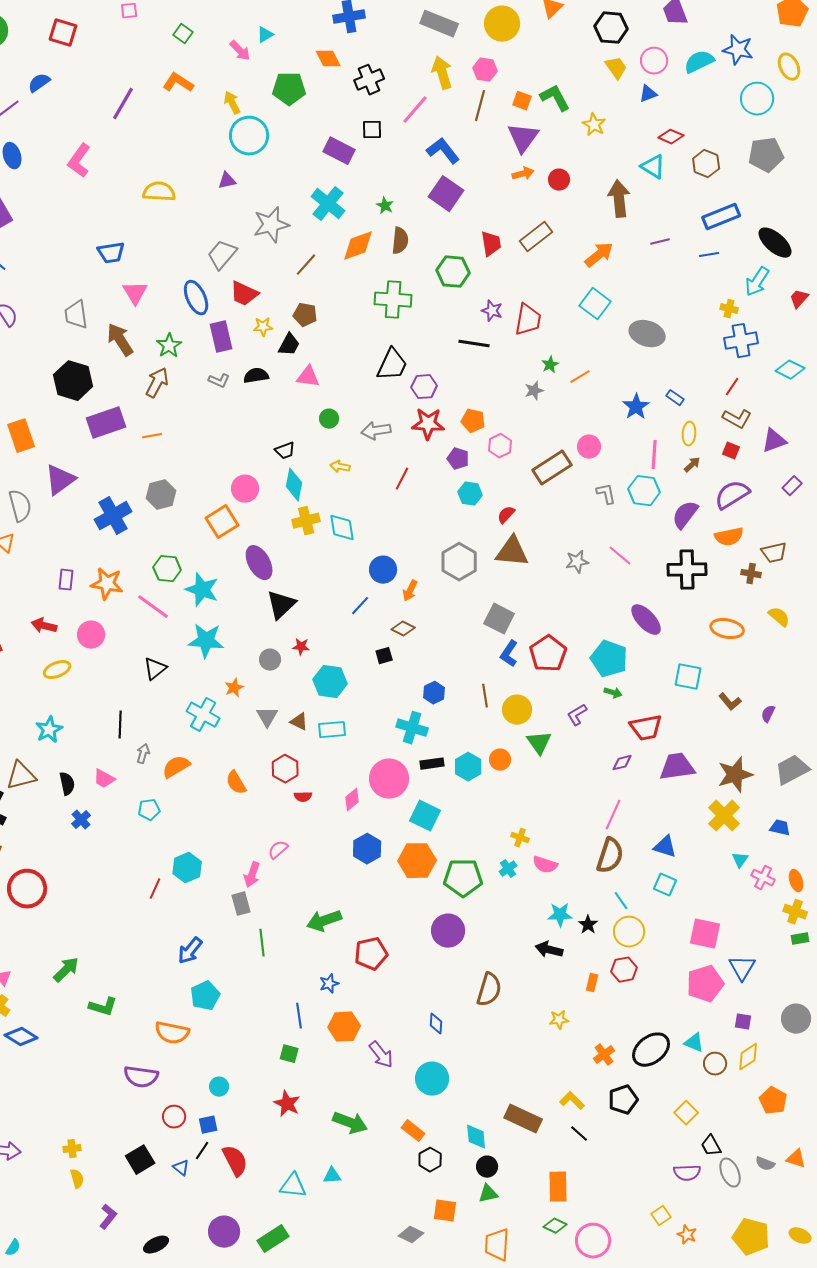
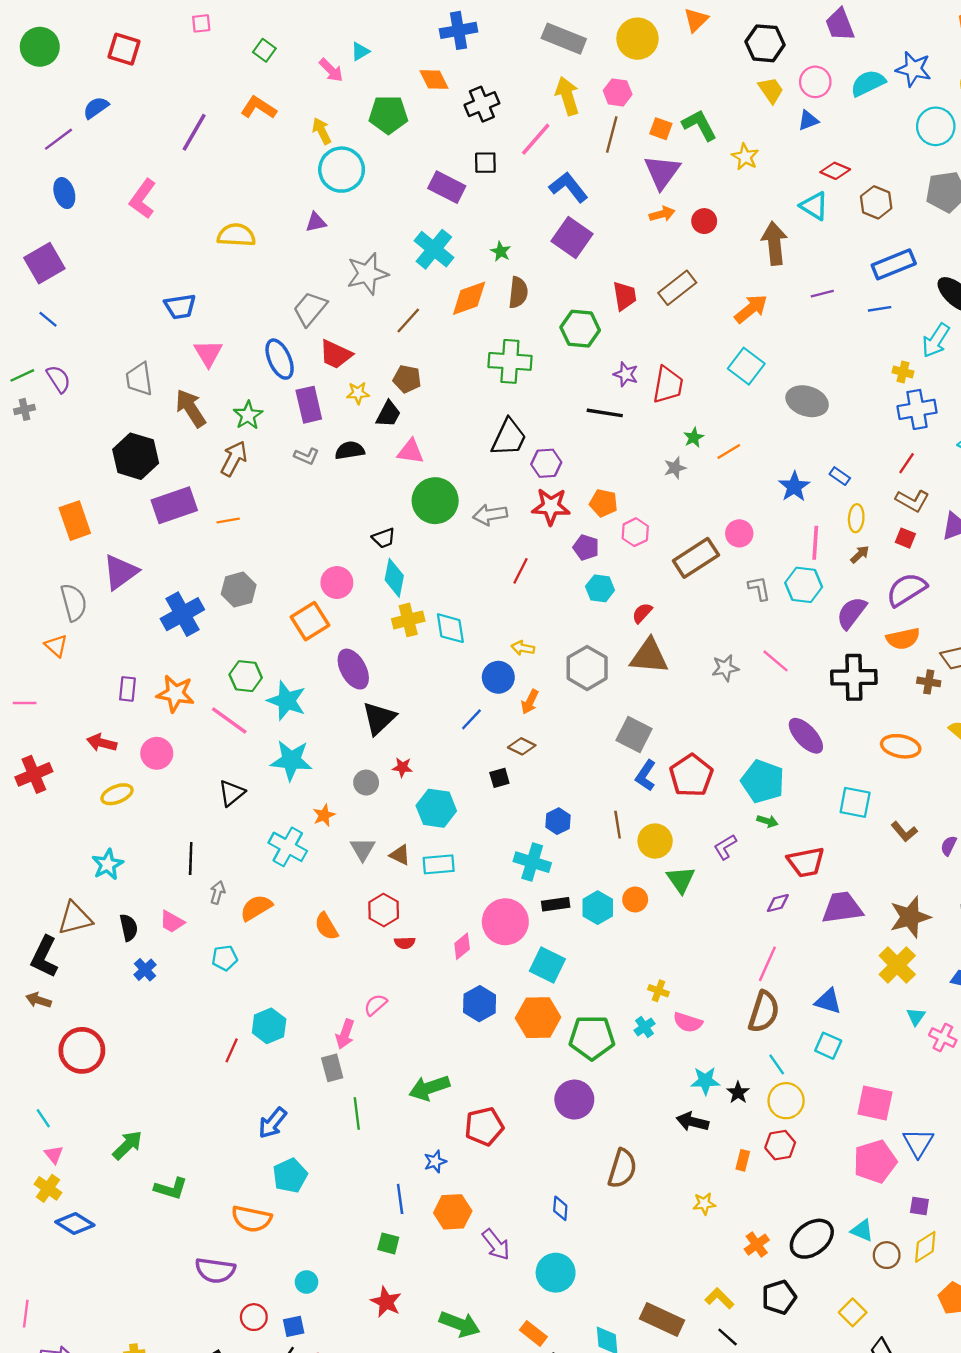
green circle: (329, 419) -> (435, 501), size x2.0
yellow arrow: (340, 467) -> (523, 648), moved

